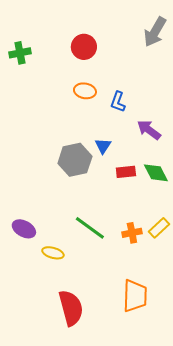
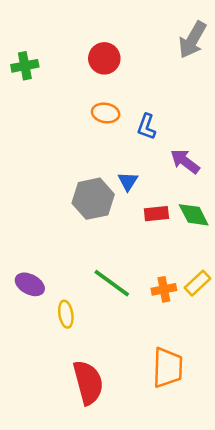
yellow ellipse: (53, 253) -> (66, 314), turned 65

